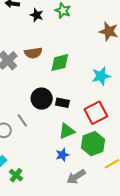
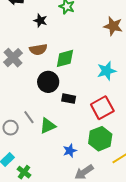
black star: (37, 15) -> (40, 21), moved
black circle: (42, 99) -> (48, 82), moved
green triangle: (67, 131) -> (48, 126), moved

